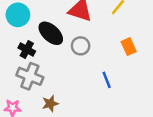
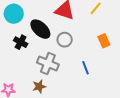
gray cross: (30, 76) -> (48, 63), moved

